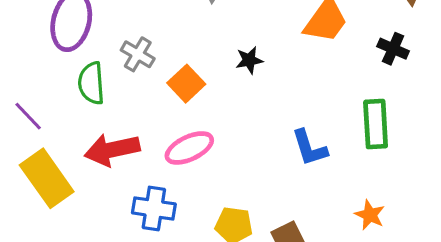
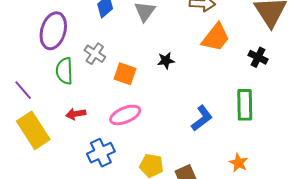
orange square: (186, 84) -> (125, 74), turned -30
blue L-shape: (309, 148) -> (202, 118), turned -112
red arrow: (112, 150) -> (76, 114), size x0.6
blue cross: (154, 208) -> (101, 153), turned -36

